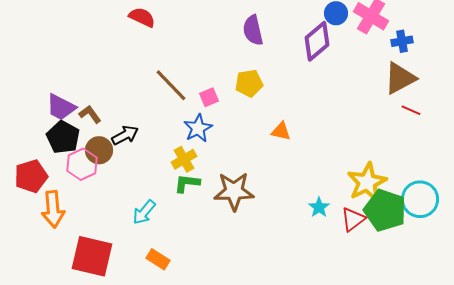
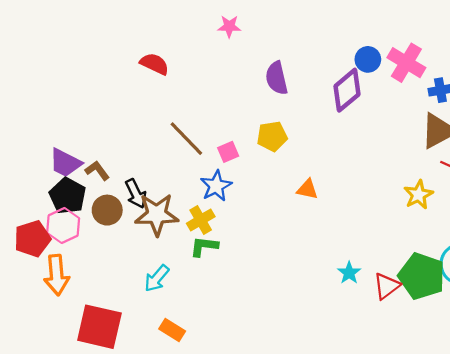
black arrow: (125, 135) -> (136, 194), turned 92
pink hexagon: (82, 164) -> (63, 225), moved
yellow star: (367, 182) -> (418, 195), moved, size x0.7
brown star: (234, 191) -> (157, 214), moved

